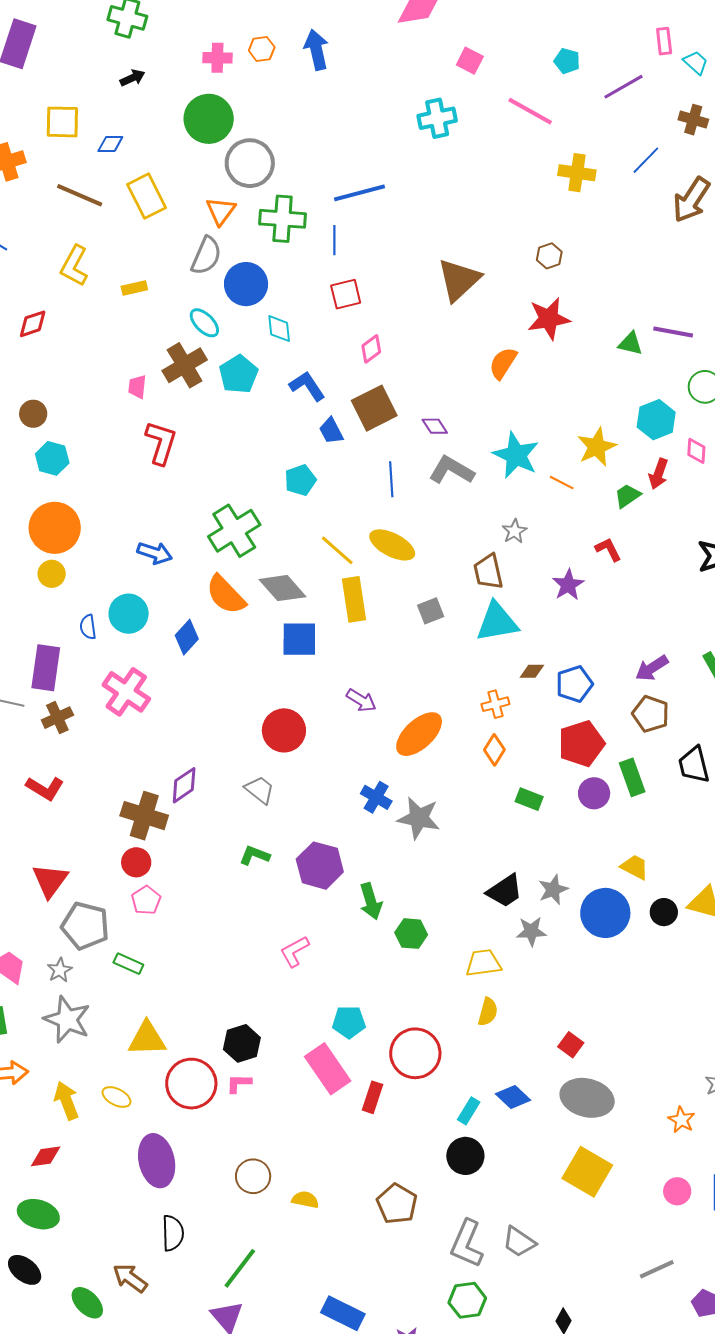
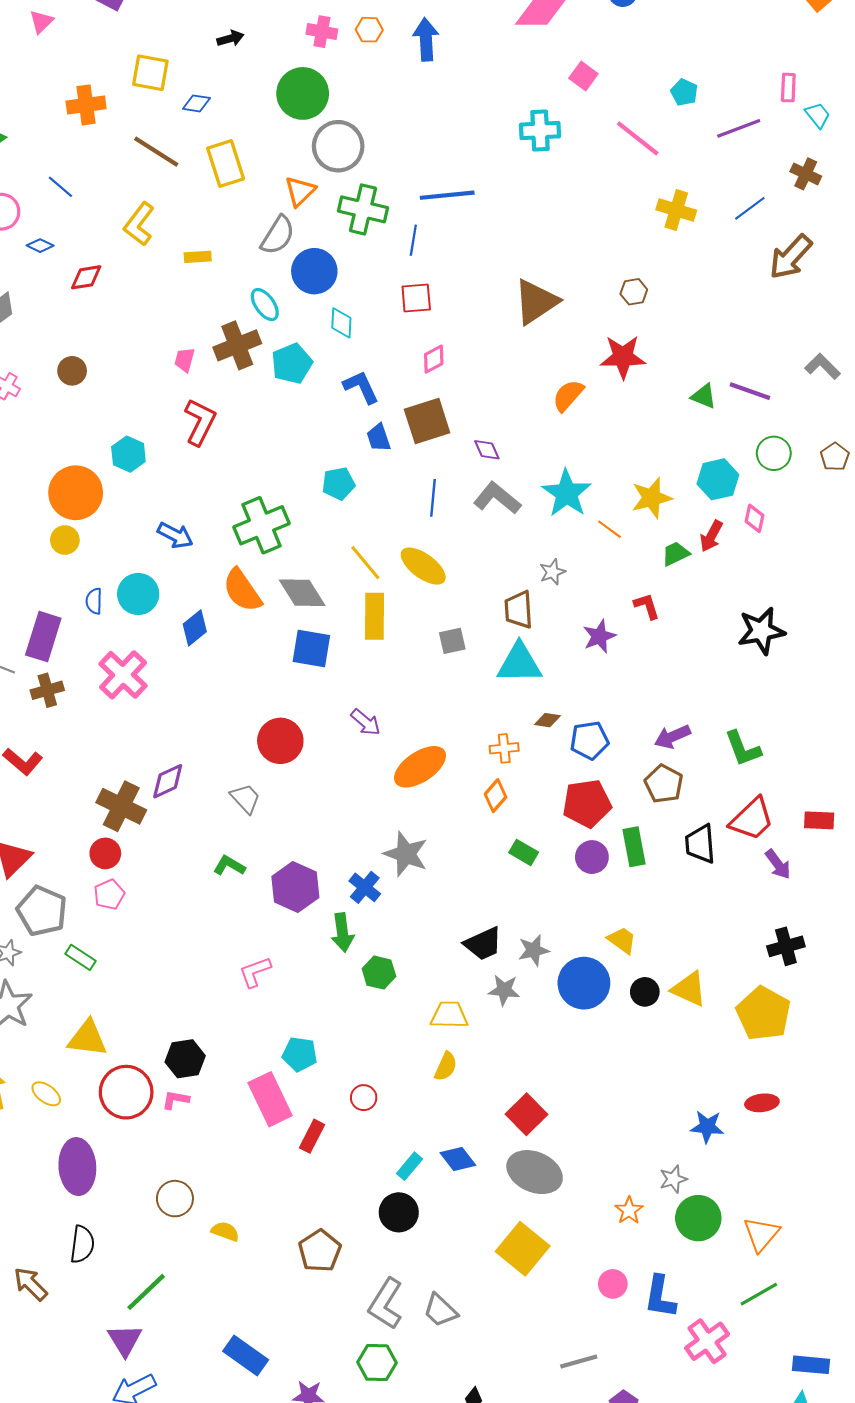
cyan hexagon: (52, 458) -> (128, 454), moved
blue cross: (376, 797) -> (365, 887), moved
red square: (571, 1045) -> (526, 1114), size x1.5
red circle: (415, 1053) -> (364, 1098), size x0.5

